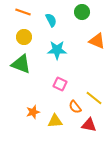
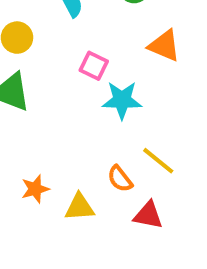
cyan star: (57, 50) -> (122, 100), moved
pink square: (60, 84) -> (94, 66), moved

